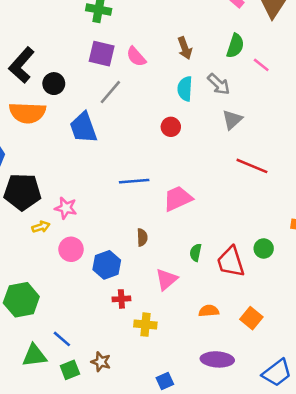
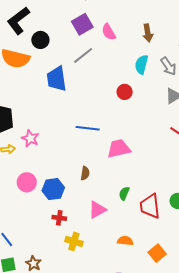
purple square: (102, 54) -> (82, 24), turned 35
pink circle: (71, 249) -> (27, 182), moved

